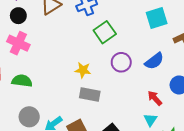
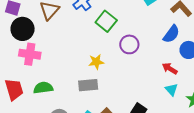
black circle: (18, 16) -> (23, 29), size x1.5
blue semicircle: (154, 61) -> (171, 34), moved
gray rectangle: (90, 94) -> (88, 85), moved

